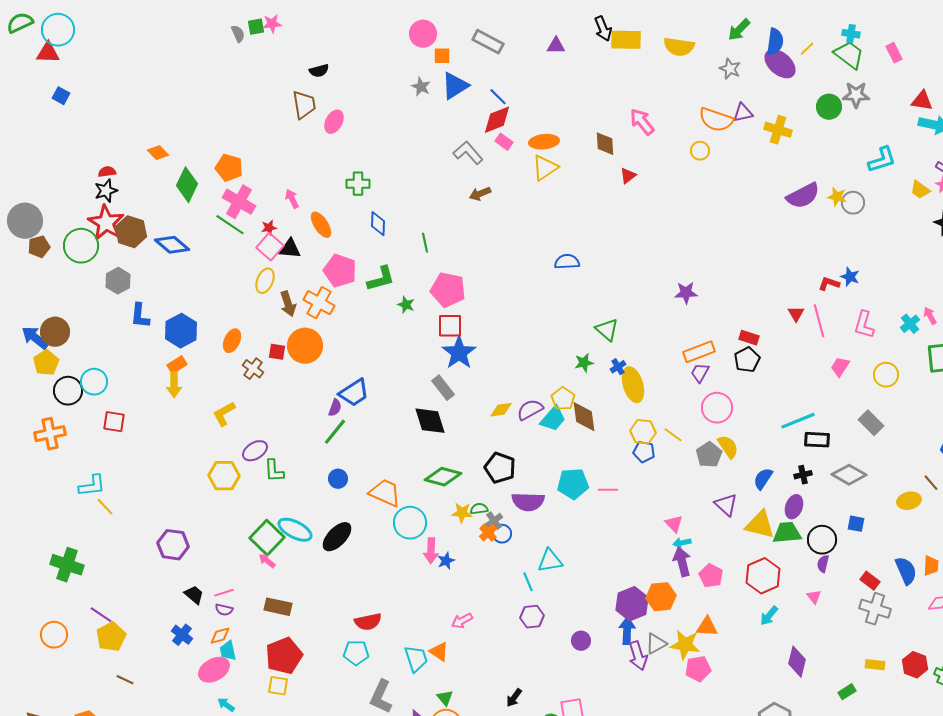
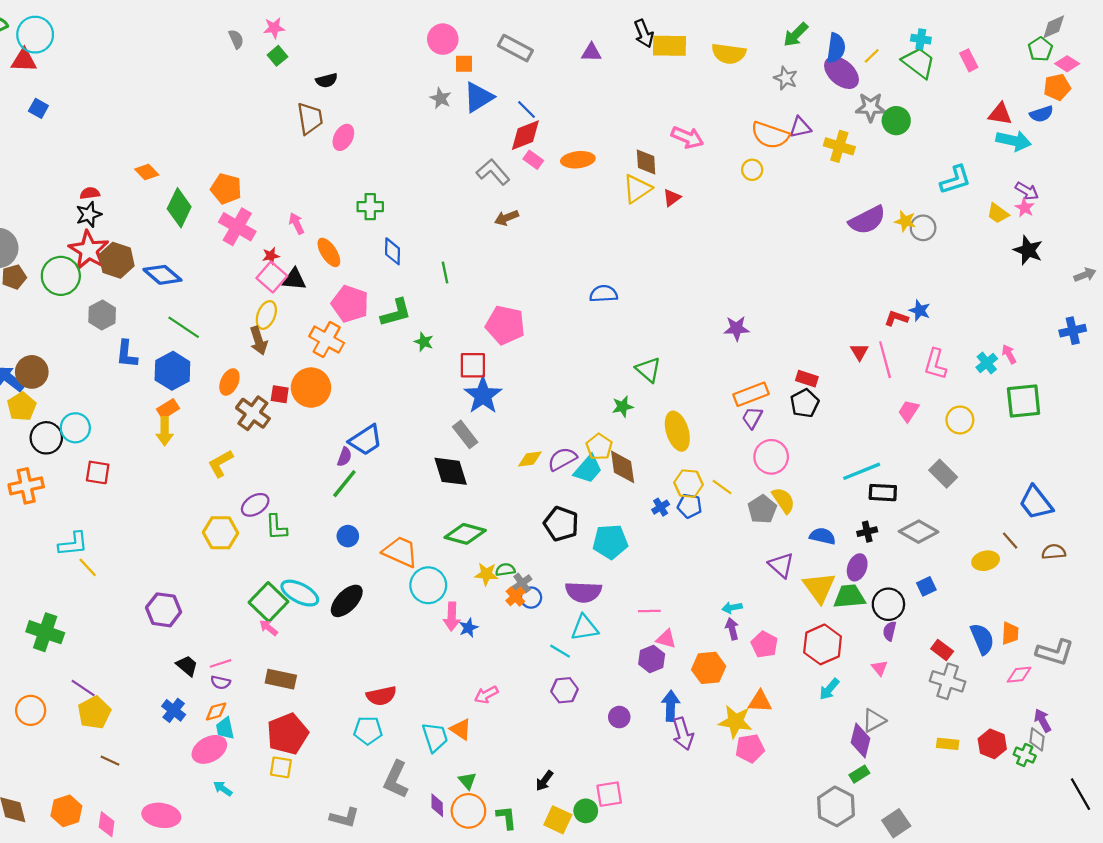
green square: (256, 27) -> (277, 56), moved, turned -30
gray star: (856, 95) -> (871, 107), moved
pink arrow: (642, 122) -> (687, 137), turned 152
yellow triangle: (545, 168) -> (637, 189), moved
green line: (230, 225) -> (184, 327), moved
pink pentagon: (448, 290) -> (505, 325), moved
brown arrow: (288, 304) -> (258, 341), moved
blue cross: (618, 367) -> (661, 507), moved
brown cross: (253, 369) -> (253, 413), size x1.4
black pentagon: (500, 468) -> (561, 524), moved
blue semicircle: (763, 479) -> (823, 536), turned 70
pink line: (608, 490) -> (649, 611), moved
purple semicircle: (528, 502) -> (583, 592), moved
pink triangle: (674, 524) -> (666, 639), moved, turned -30
blue square: (856, 524) -> (926, 586), turned -36
yellow triangle: (760, 525) -> (819, 587), turned 40
purple arrow: (682, 562) -> (732, 629), size x0.7
cyan line: (528, 582) -> (560, 651), turned -36
purple hexagon: (632, 604) -> (652, 659), moved, size x0.7
gray triangle: (656, 644) -> (874, 720), moved
green rectangle: (847, 692) -> (859, 774), moved

